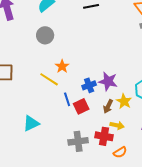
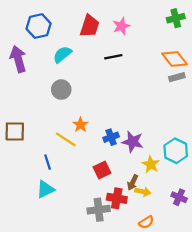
blue cross: (89, 85) -> (111, 137), moved
blue line: (67, 99) -> (48, 162), moved
brown arrow: (108, 106) -> (133, 182), moved
red cross: (104, 136) -> (117, 198), moved

